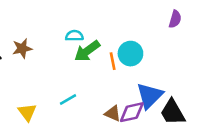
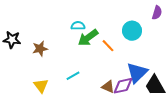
brown star: (22, 48) -> (40, 49), moved
cyan circle: (130, 54) -> (132, 31), moved
orange line: (113, 61) -> (108, 46), turned -32

